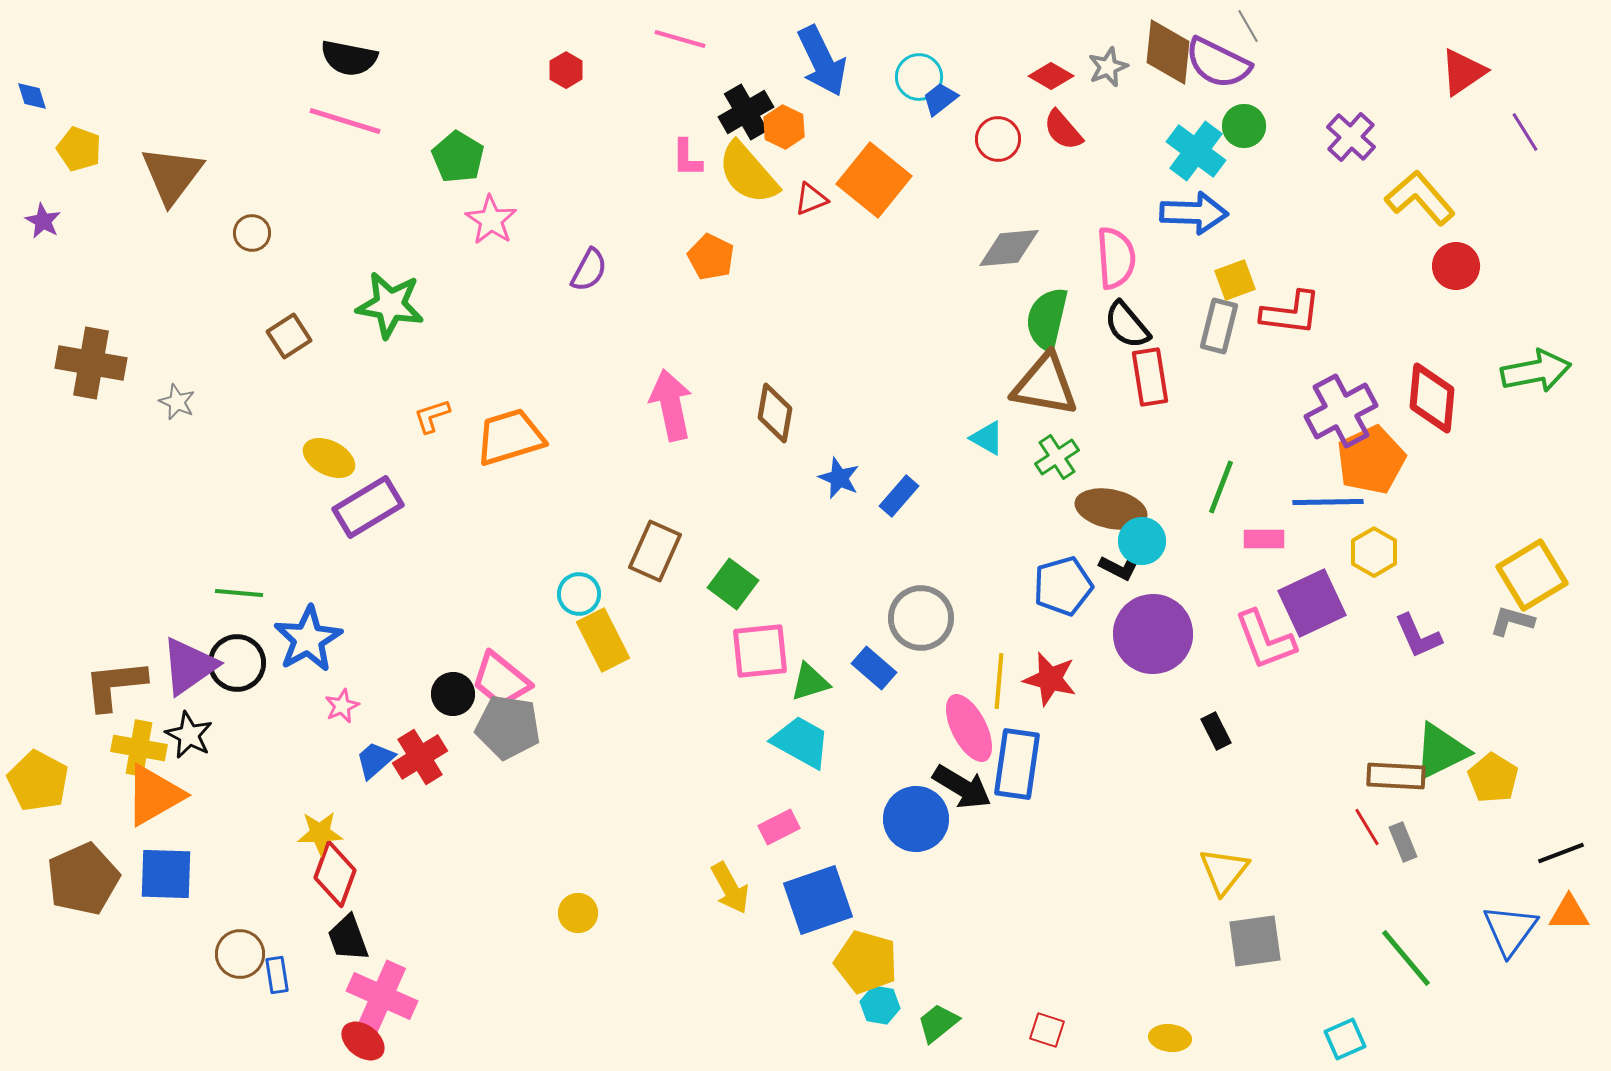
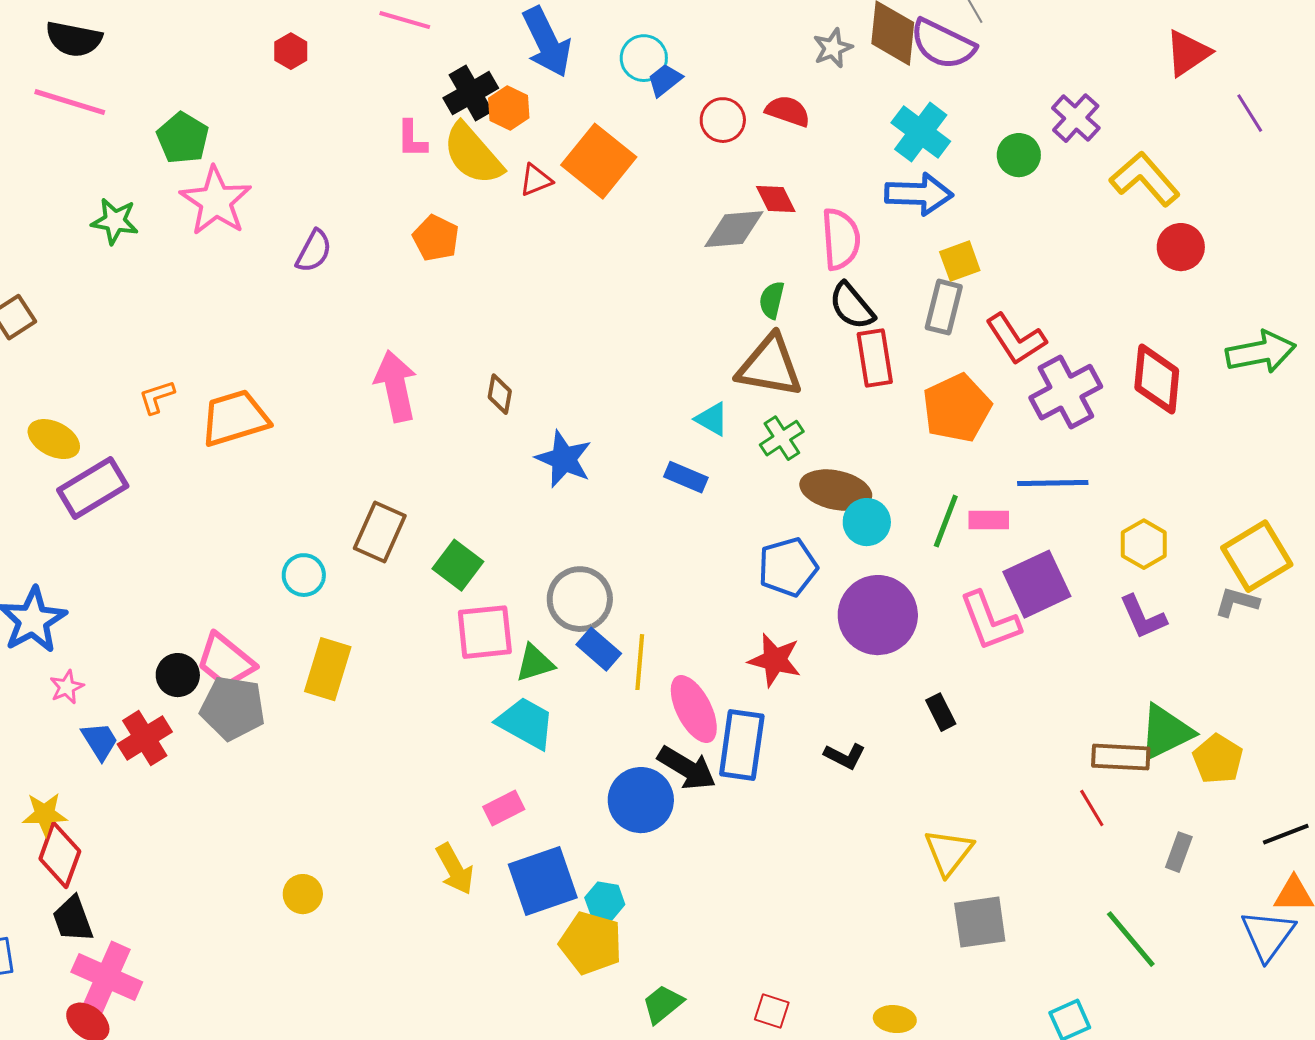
red diamond: (1051, 76) -> (776, 199), moved, turned 33
green circle: (1244, 126) -> (1019, 155), moved
red semicircle: (1063, 130) -> (788, 111), turned 150
pink star: (491, 220) -> (216, 201), size x1.4
green star: (390, 305) -> (115, 221), moved, size x0.7
red L-shape: (1291, 313) -> (1016, 339), moved, turned 50
green semicircle: (1047, 319) -> (772, 300), size x0.6
brown diamond: (775, 413) -> (500, 394), size x0.7
orange pentagon: (1371, 460) -> (957, 408), moved
blue star: (839, 478) -> (564, 459), size x1.4
green line: (1221, 487) -> (946, 521), moved
blue rectangle: (899, 496) -> (686, 477), moved, turned 72
yellow hexagon: (1374, 552) -> (1144, 544), moved
black L-shape: (1120, 567) -> (845, 756), moved
gray circle: (921, 618) -> (580, 599), moved
yellow rectangle: (603, 640) -> (328, 669), moved, turned 44
yellow line: (999, 681) -> (640, 662), moved
blue trapezoid: (375, 760) -> (100, 741), turned 99
gray rectangle: (1403, 842) -> (1179, 852), moved, turned 42
blue triangle: (1510, 930) -> (1268, 935), moved
cyan hexagon: (880, 1005) -> (605, 901), moved

